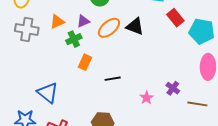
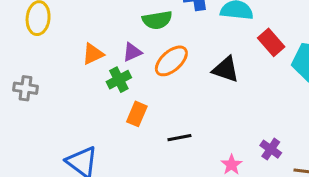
black triangle: (135, 26) -> (226, 69), moved
gray cross: (27, 29) -> (25, 88), moved, size x0.7

